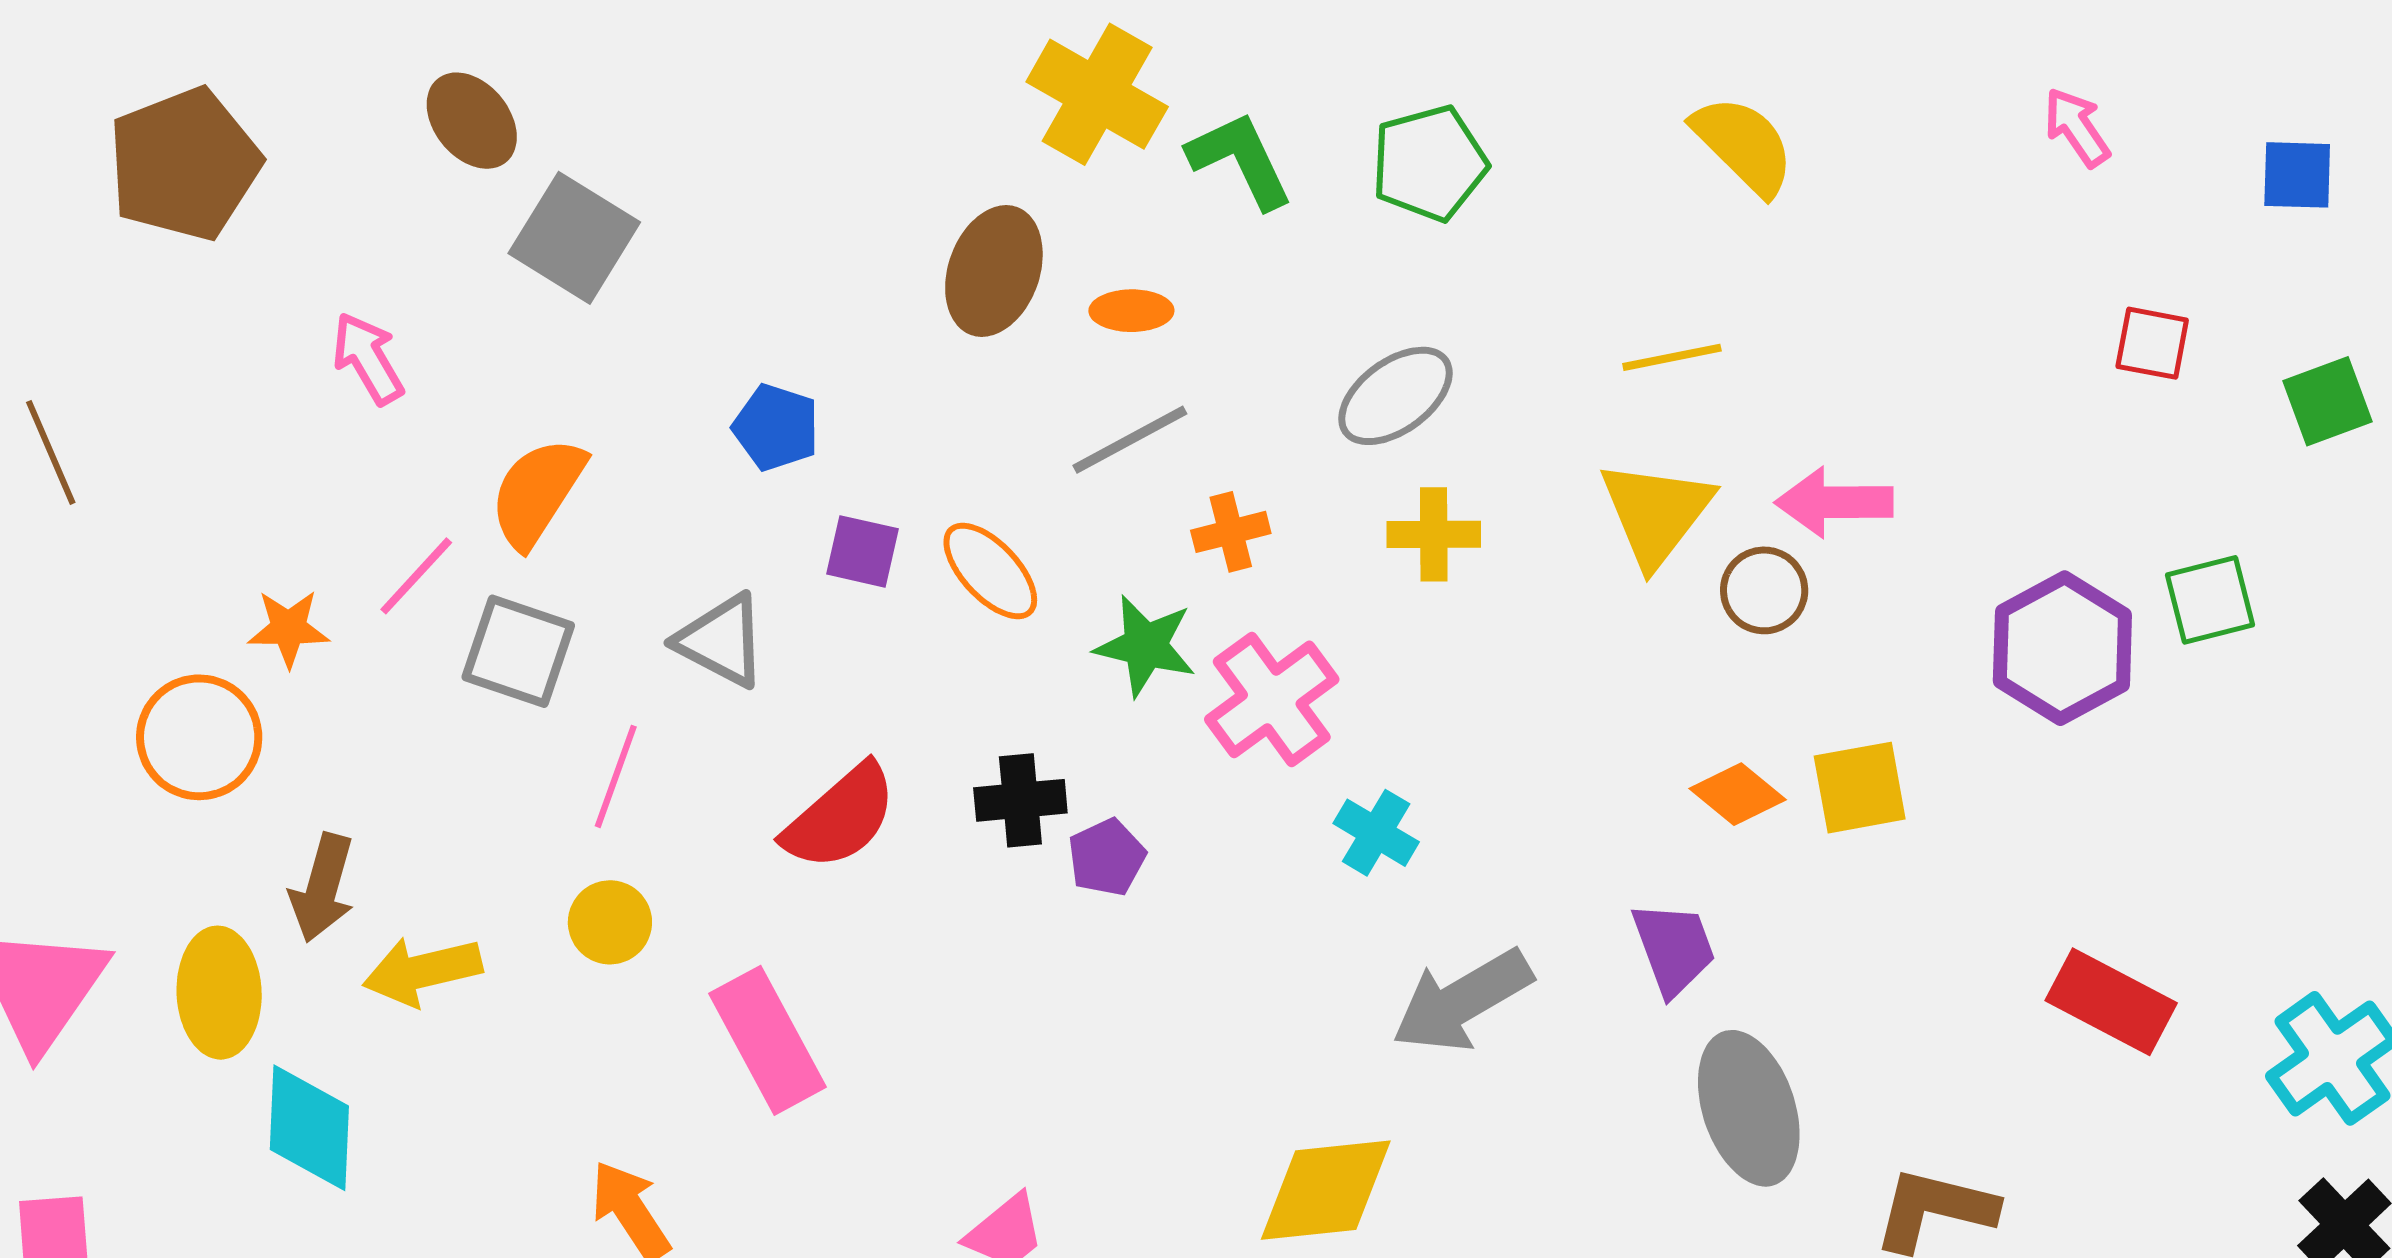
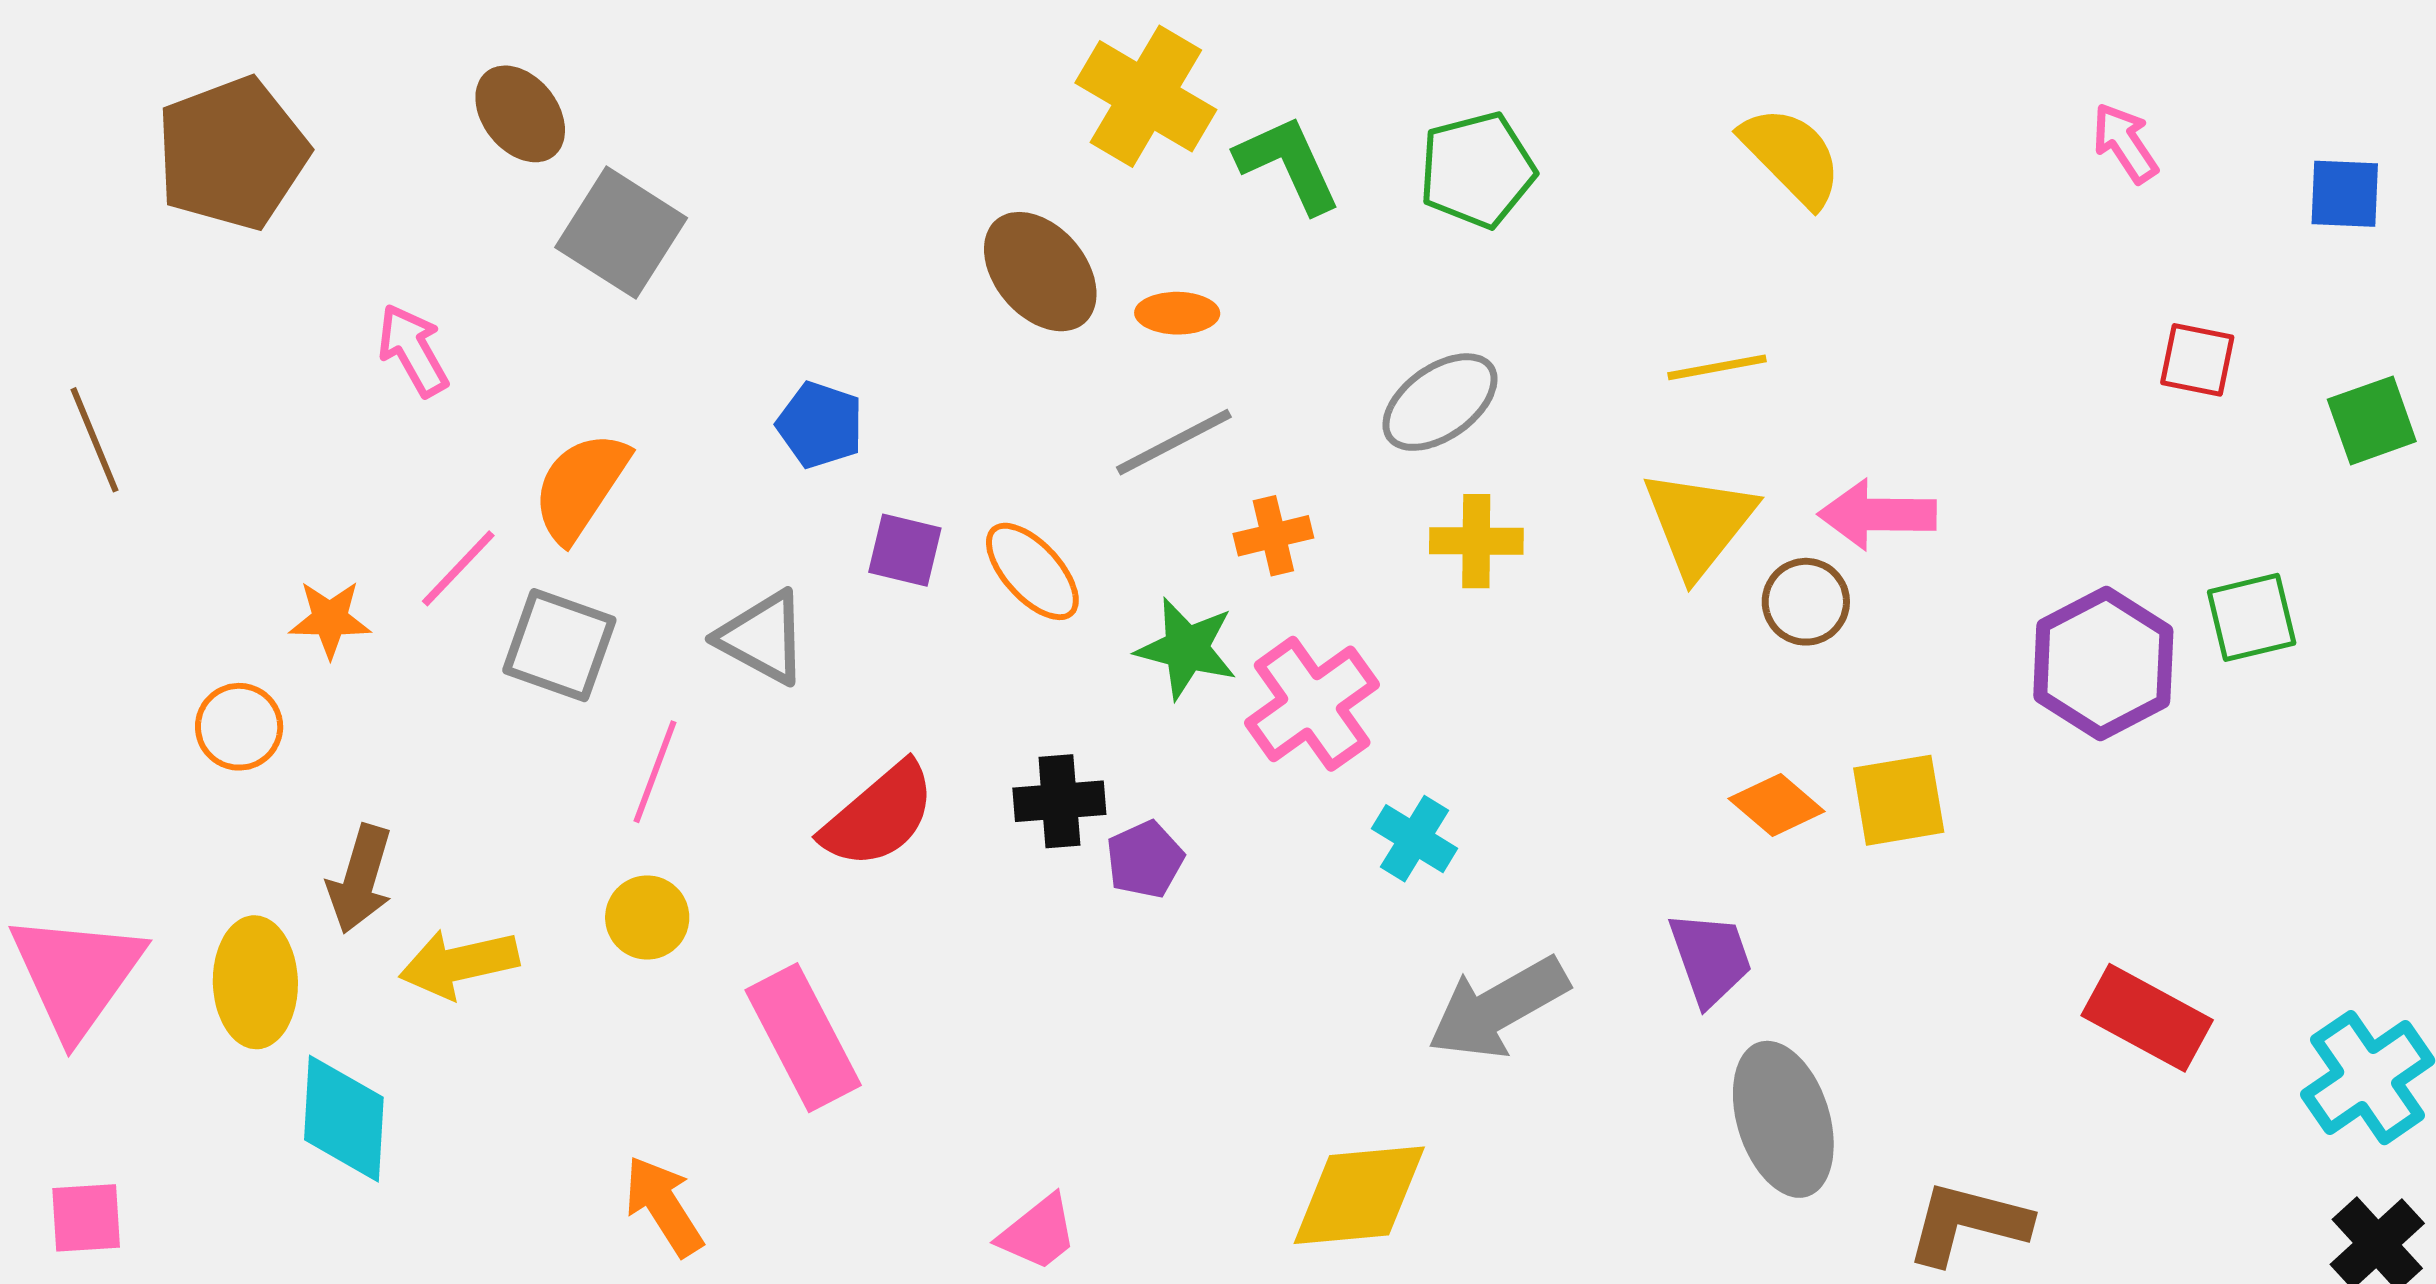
brown ellipse: (994, 271) -> (1040, 272), turned -61
orange circle: (199, 737) -> (239, 727), size x0.7

